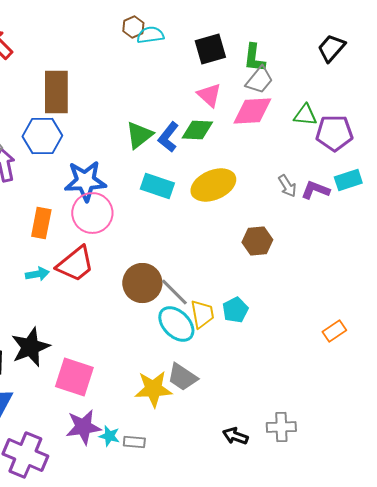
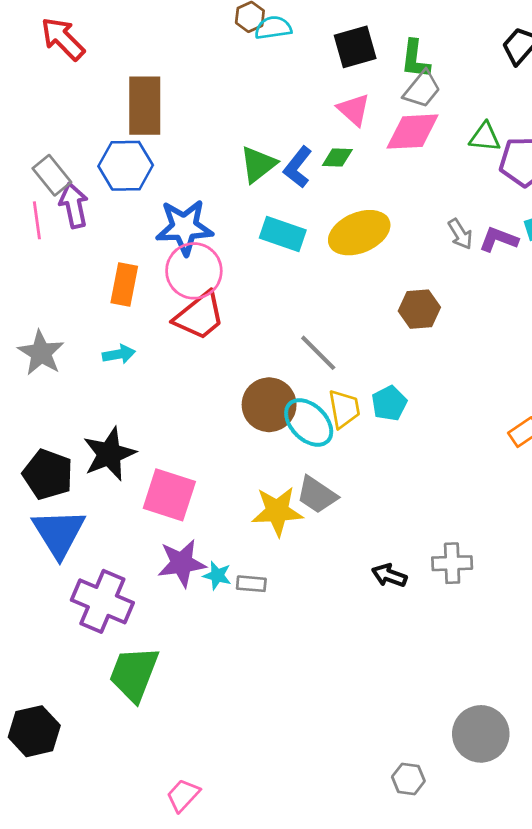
green diamond: (197, 130) -> (337, 158), size x0.7
red trapezoid: (75, 264) -> (199, 316), moved
brown circle: (142, 283) -> (269, 405), moved
gray line: (174, 292) -> (318, 353), moved

